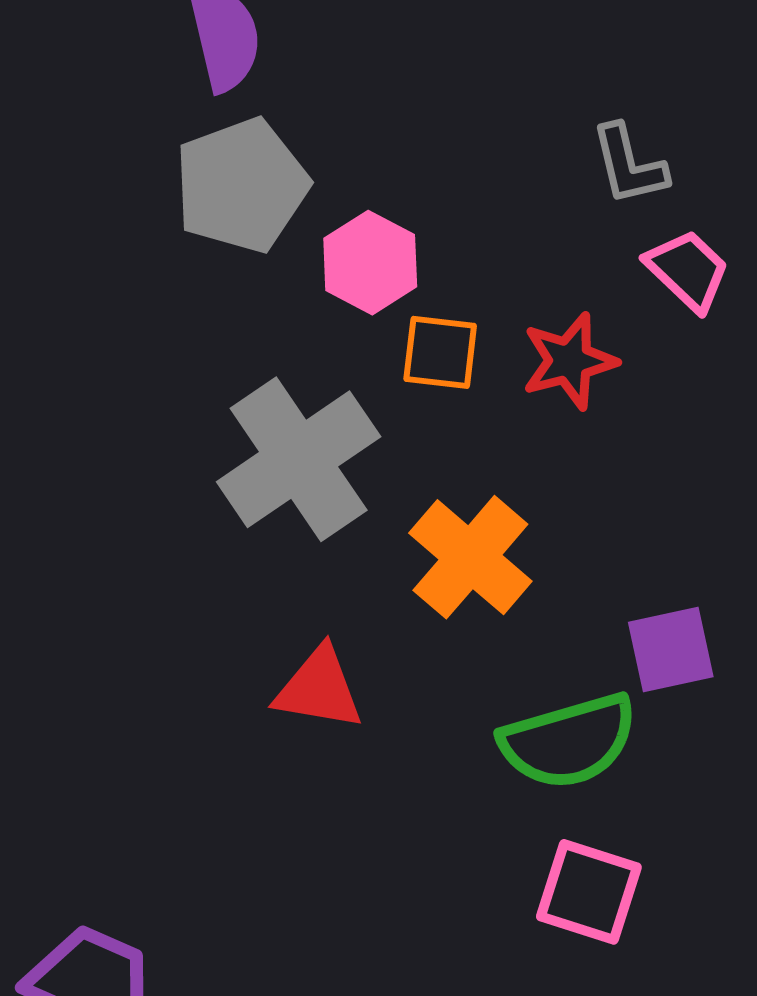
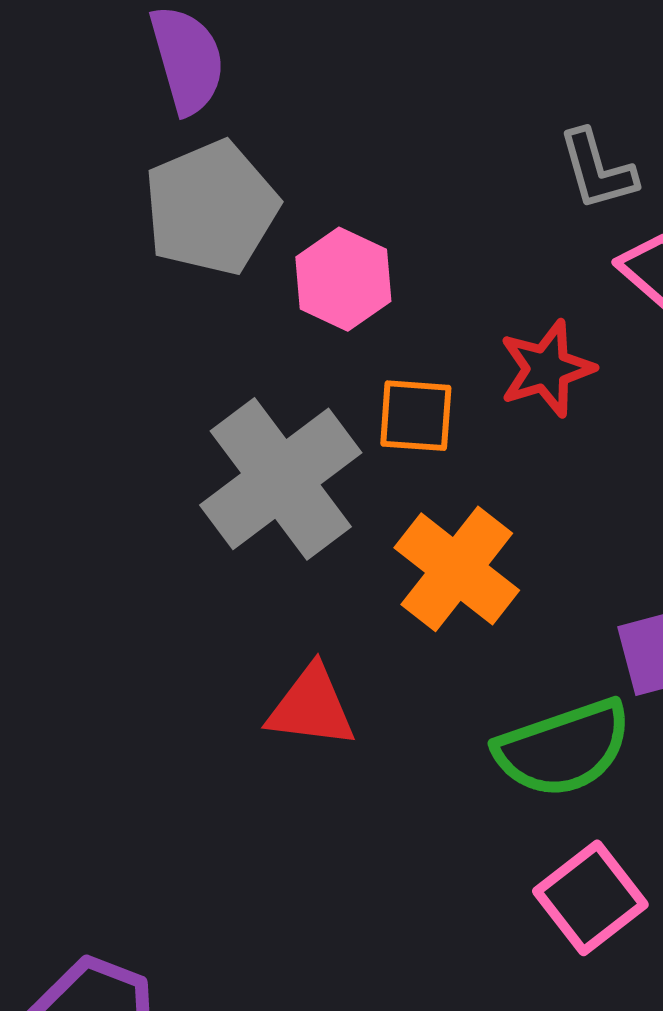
orange square: (440, 352) -> (416, 416), moved
pink square: (589, 892) -> (590, 898), turned 37

